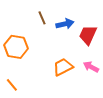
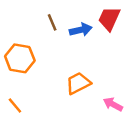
red trapezoid: (88, 35) -> (109, 19), moved
pink arrow: (91, 67) -> (113, 104), moved

